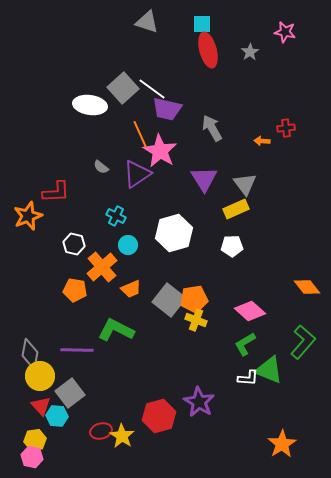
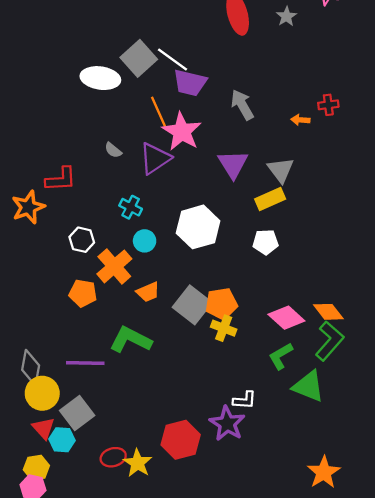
orange diamond: (307, 287) -> (328, 312), moved
green L-shape: (303, 342) -> (329, 341), moved
white L-shape: (248, 378) -> (245, 400), moved

